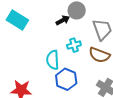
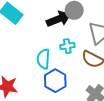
black arrow: (63, 20) -> (59, 19), size x1.6

